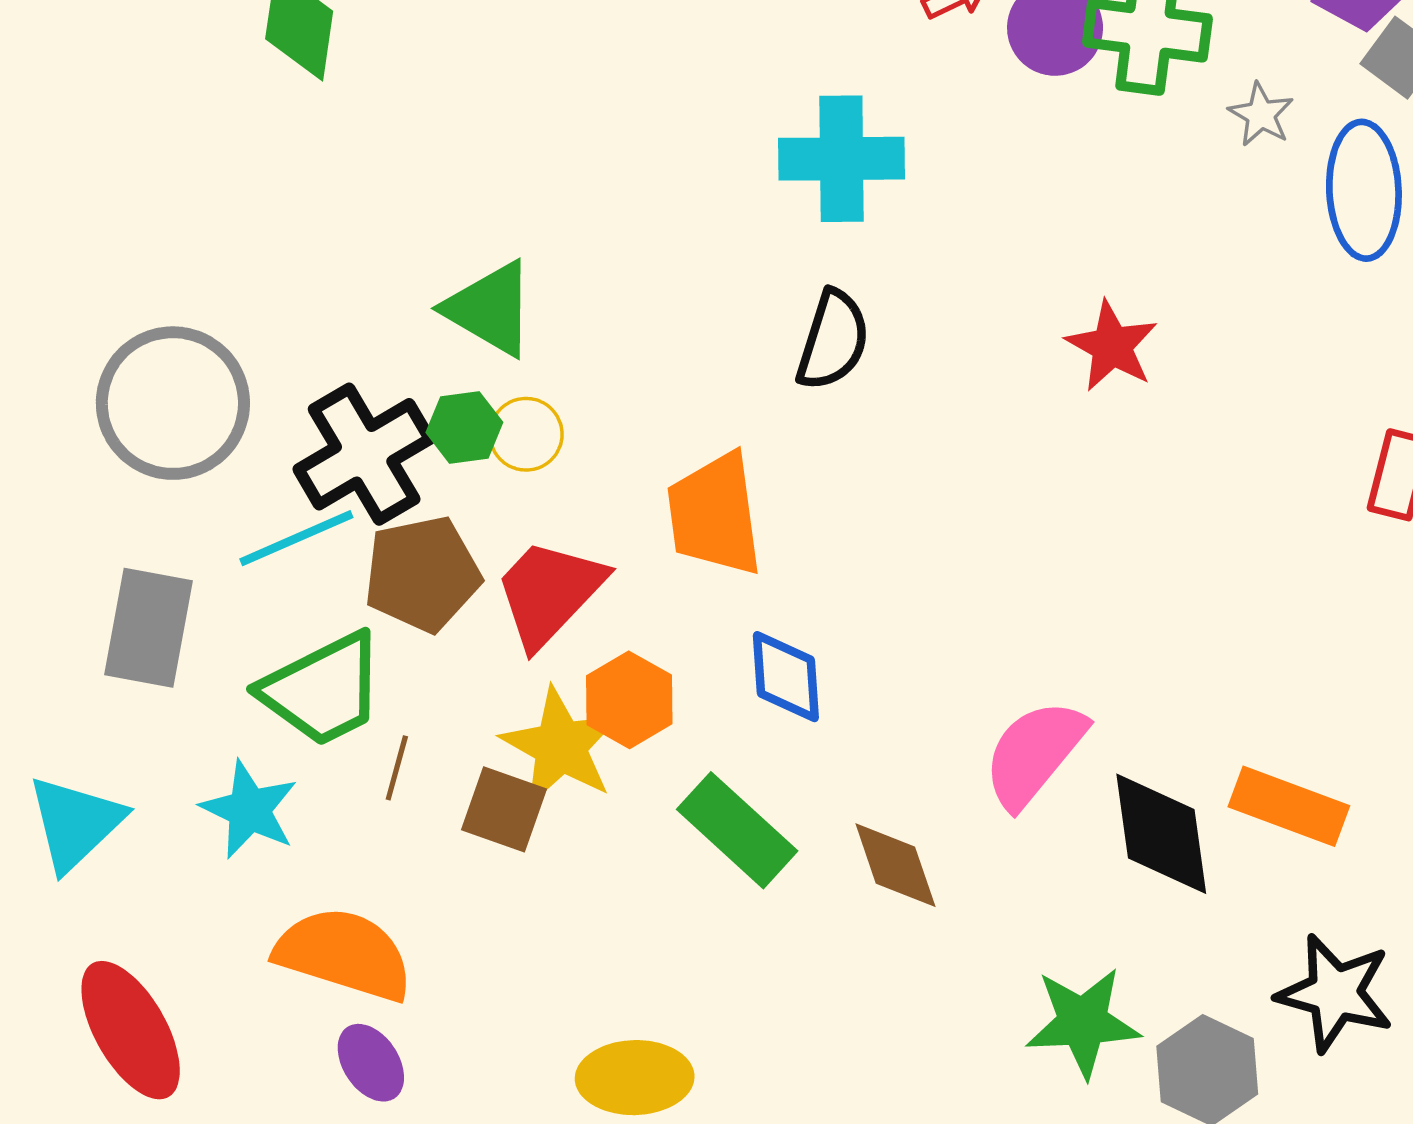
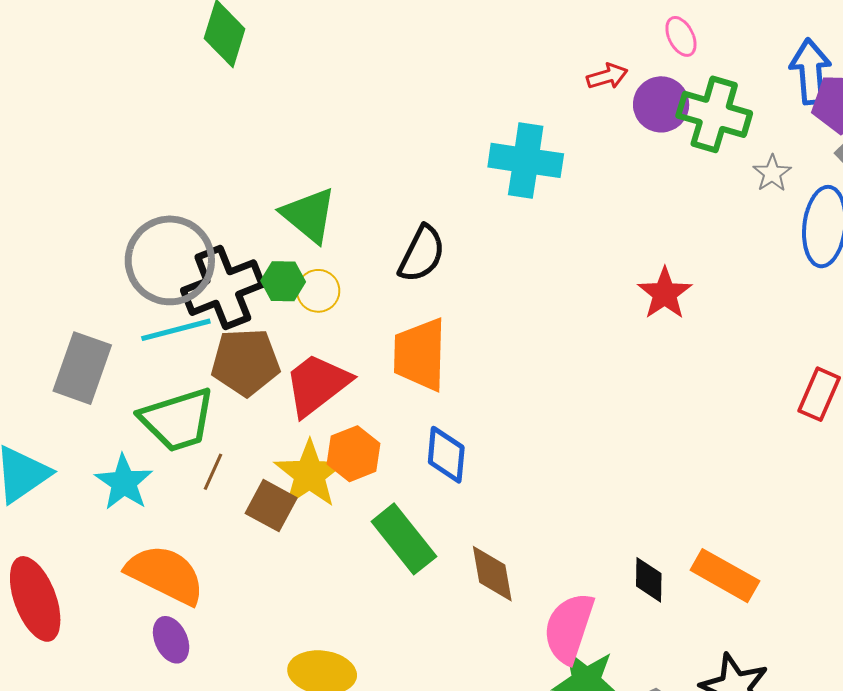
black semicircle: (833, 340) -> (422, 254), moved
gray circle: (173, 403) -> (170, 260), moved
pink semicircle: (1034, 753) -> (569, 628), moved, turned -30
black diamond: (1161, 834) -> (649, 580), size x0.6

